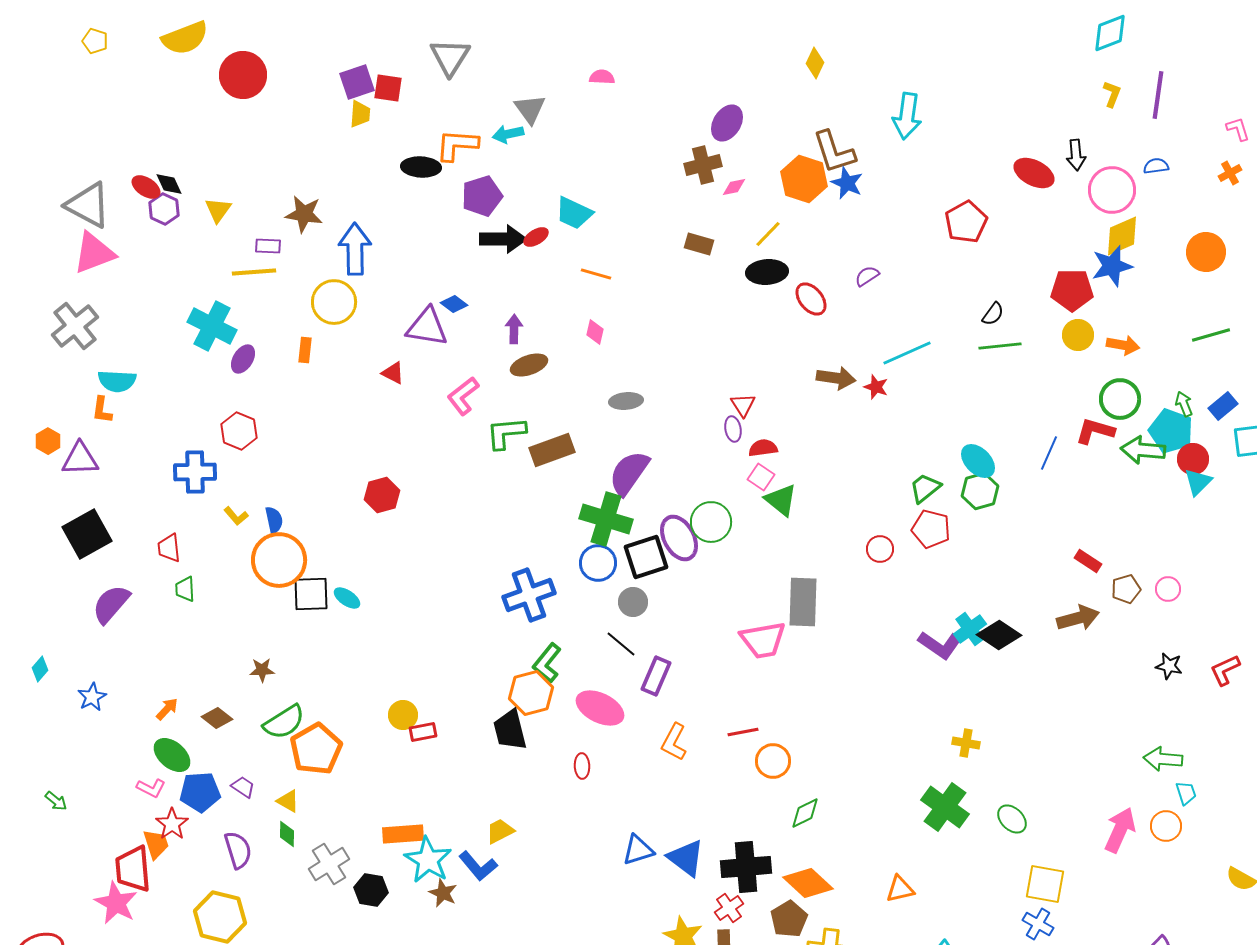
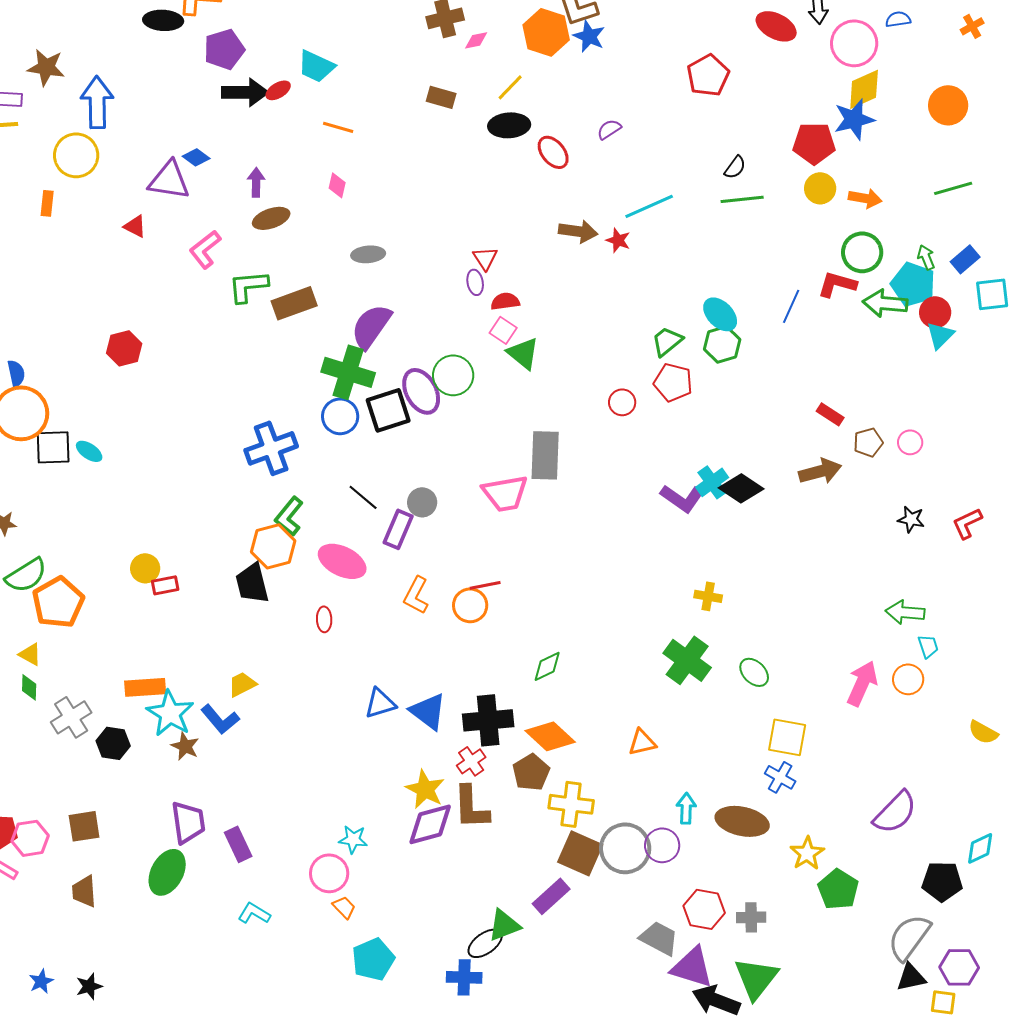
gray circle: (633, 602) -> (422, 502), moved
orange circle: (773, 761) -> (470, 605), moved

